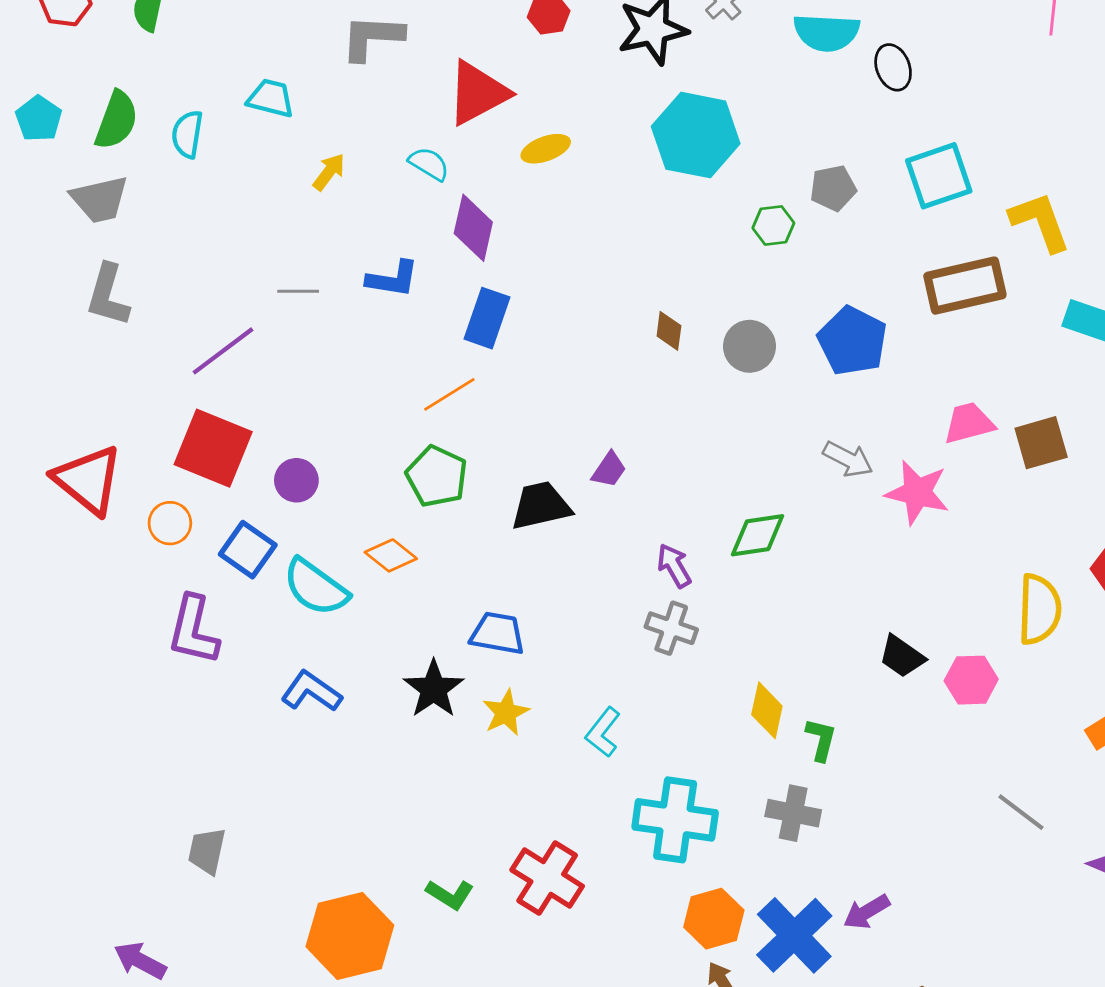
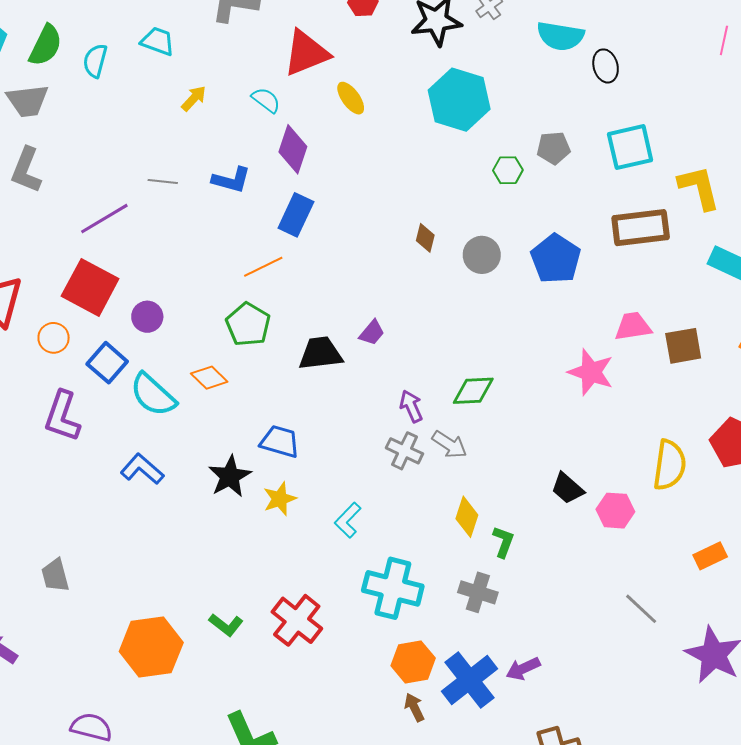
yellow ellipse: (546, 149) -> (351, 98), turned 68
gray arrow: (848, 459) -> (449, 445), moved
gray trapezoid: (207, 851) -> (55, 575), turned -33

